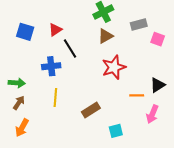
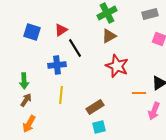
gray rectangle: (139, 24) -> (150, 14), moved
red star: (114, 67) -> (117, 66), turned -30
green arrow: (17, 83) -> (24, 81), turned 84
cyan square: (116, 131) -> (99, 127), moved

